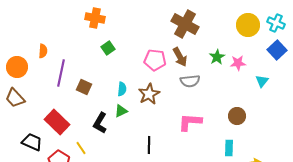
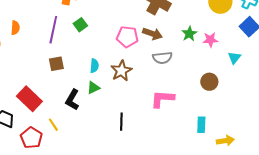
brown arrow: (180, 57) -> (152, 34), turned -42
purple line: (61, 73) -> (53, 30), moved
brown square: (84, 87) -> (56, 64), turned -35
brown circle: (237, 116) -> (209, 82), moved

